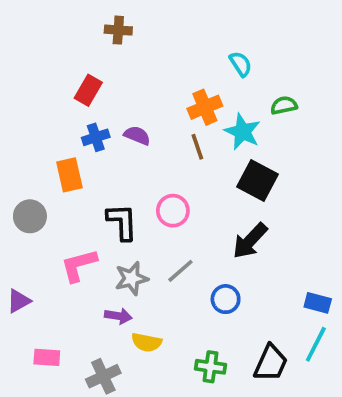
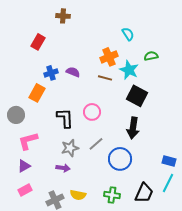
red rectangle: (88, 90) -> (38, 42), moved
brown line: (197, 147) -> (105, 78), turned -56
orange rectangle: (69, 175) -> (37, 93), turned 42
black arrow: (250, 241) -> (133, 128), turned -35
pink L-shape: (79, 265) -> (28, 141), moved
blue circle: (226, 299) -> (120, 159), size x1.5
purple triangle: (19, 301) -> (24, 166), moved
yellow semicircle: (147, 342) -> (78, 195), moved
pink rectangle: (47, 357) -> (25, 190), turned -32

